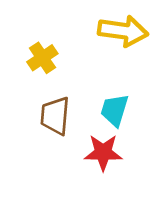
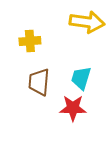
yellow cross: (42, 58) -> (30, 41), turned 30

